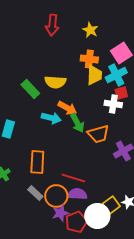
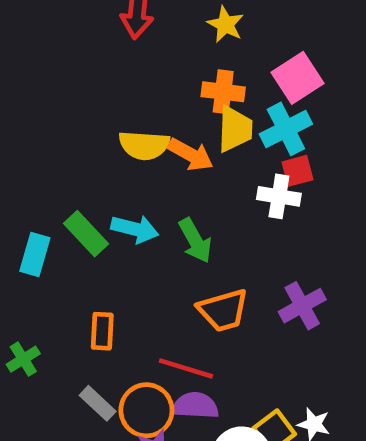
green rectangle: (30, 89) -> (86, 234), moved
orange arrow: (67, 108) -> (191, 155), moved
orange trapezoid: (98, 134) -> (223, 310), moved
orange rectangle: (37, 162) -> (102, 331), size x0.7

